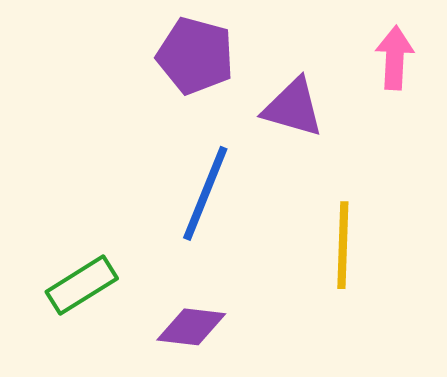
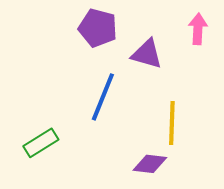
purple diamond: (191, 327) -> (150, 164), moved

